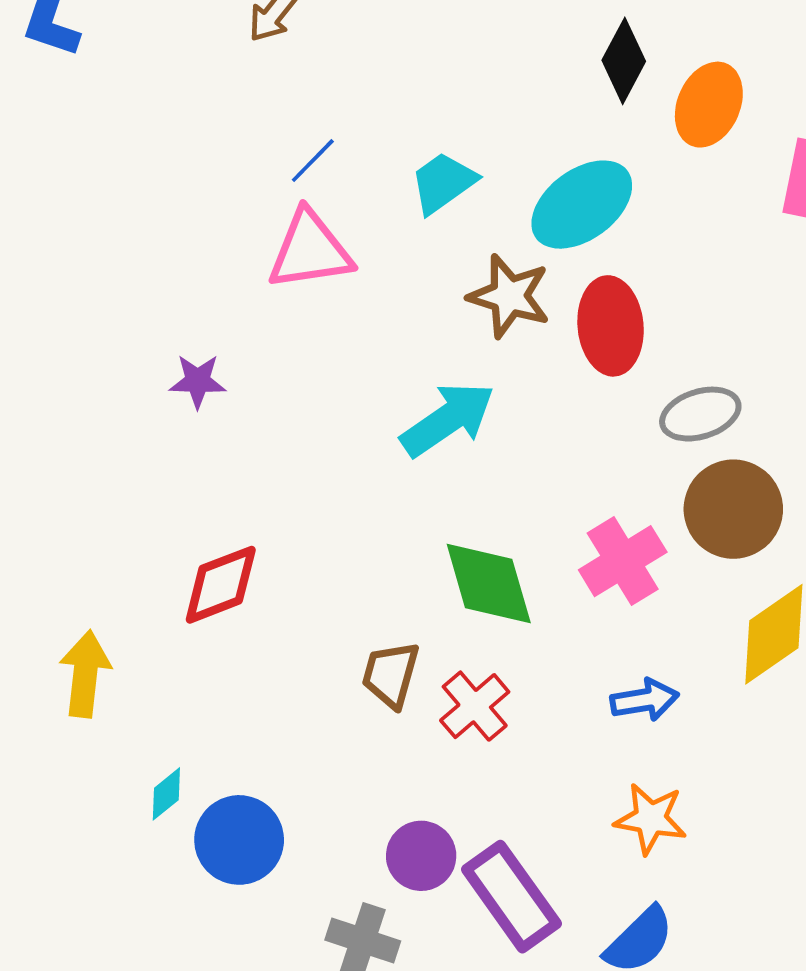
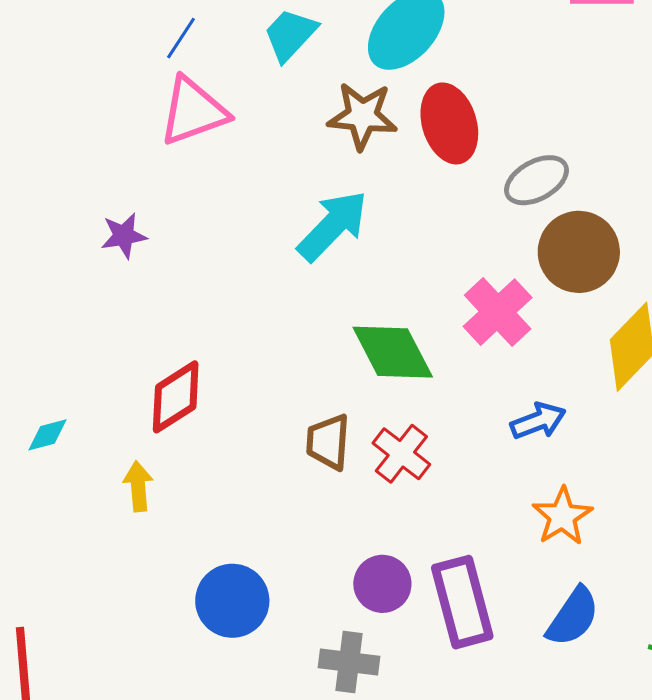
yellow arrow: (85, 674) -> (138, 486), moved, size x0.7
cyan diamond: (166, 794) -> (47, 435), moved, turned 36
orange star: (651, 819) -> (562, 516), turned -30
purple rectangle: (511, 897) -> (462, 602), turned 32

